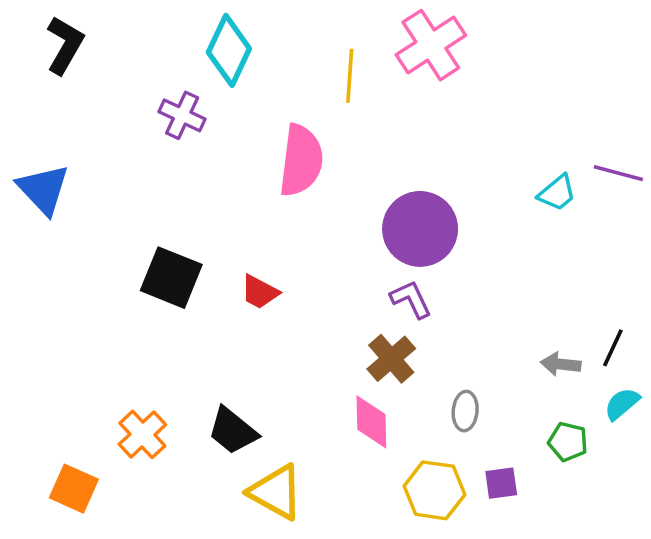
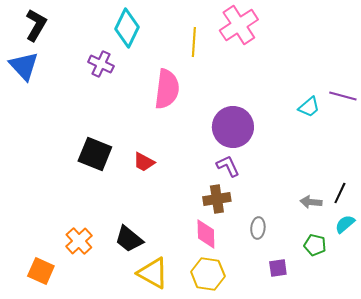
blue triangle: (43, 189) -> (24, 66), moved
brown cross: (391, 359) -> (217, 199), turned 32
yellow hexagon: (434, 490) -> (208, 274), moved

